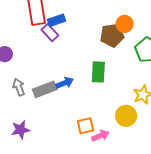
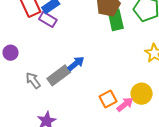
green rectangle: (98, 72) -> (116, 20), moved
yellow circle: (126, 116) -> (142, 94), moved

